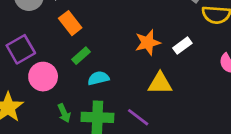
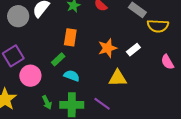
orange rectangle: (70, 23) -> (70, 37), moved, turned 48
cyan semicircle: (98, 78) -> (72, 76), turned 35

